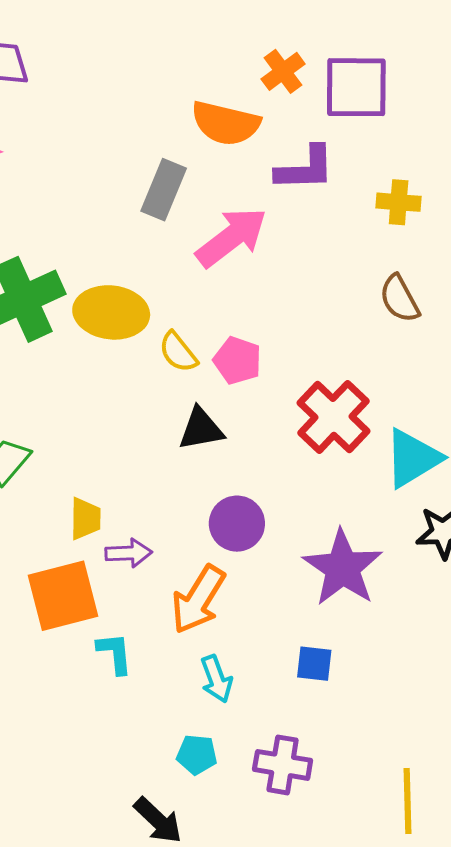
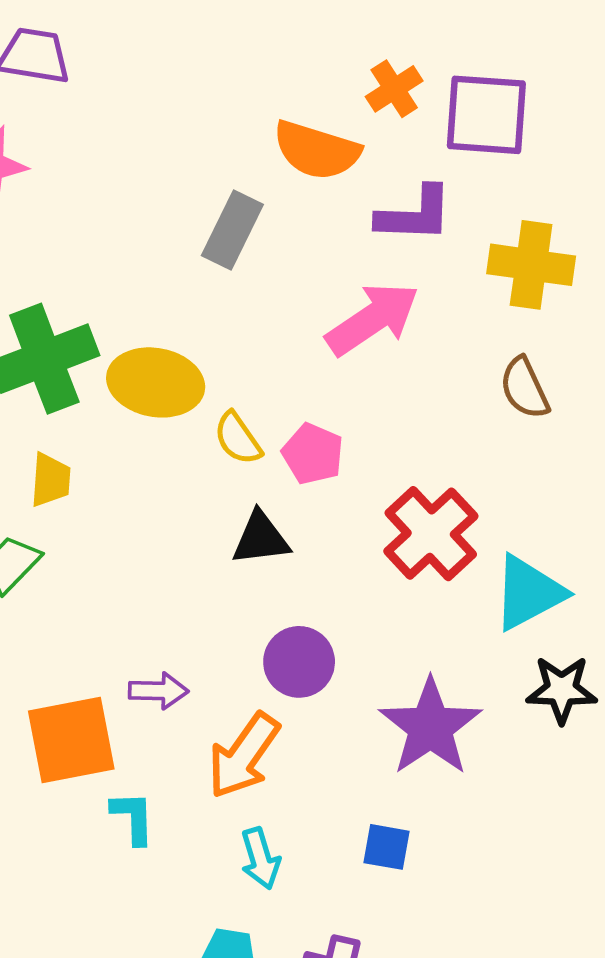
yellow cross: (399, 202) -> (531, 265), size x1.5
pink arrow: (231, 237) -> (373, 319), moved
yellow trapezoid: (85, 519) -> (50, 480), moved

